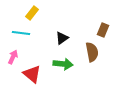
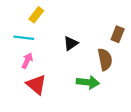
pink arrow: (13, 57) -> (27, 61), moved
green arrow: (63, 64) -> (88, 82), moved

